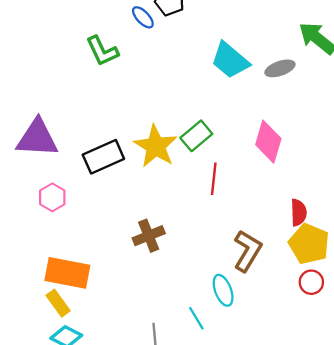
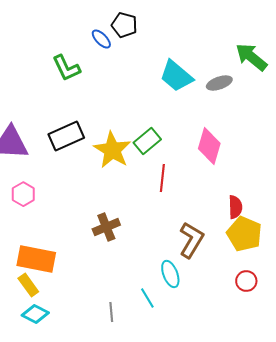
black rectangle: (103, 157) -> (66, 136), moved
red circle: (311, 282) -> (246, 281), moved

